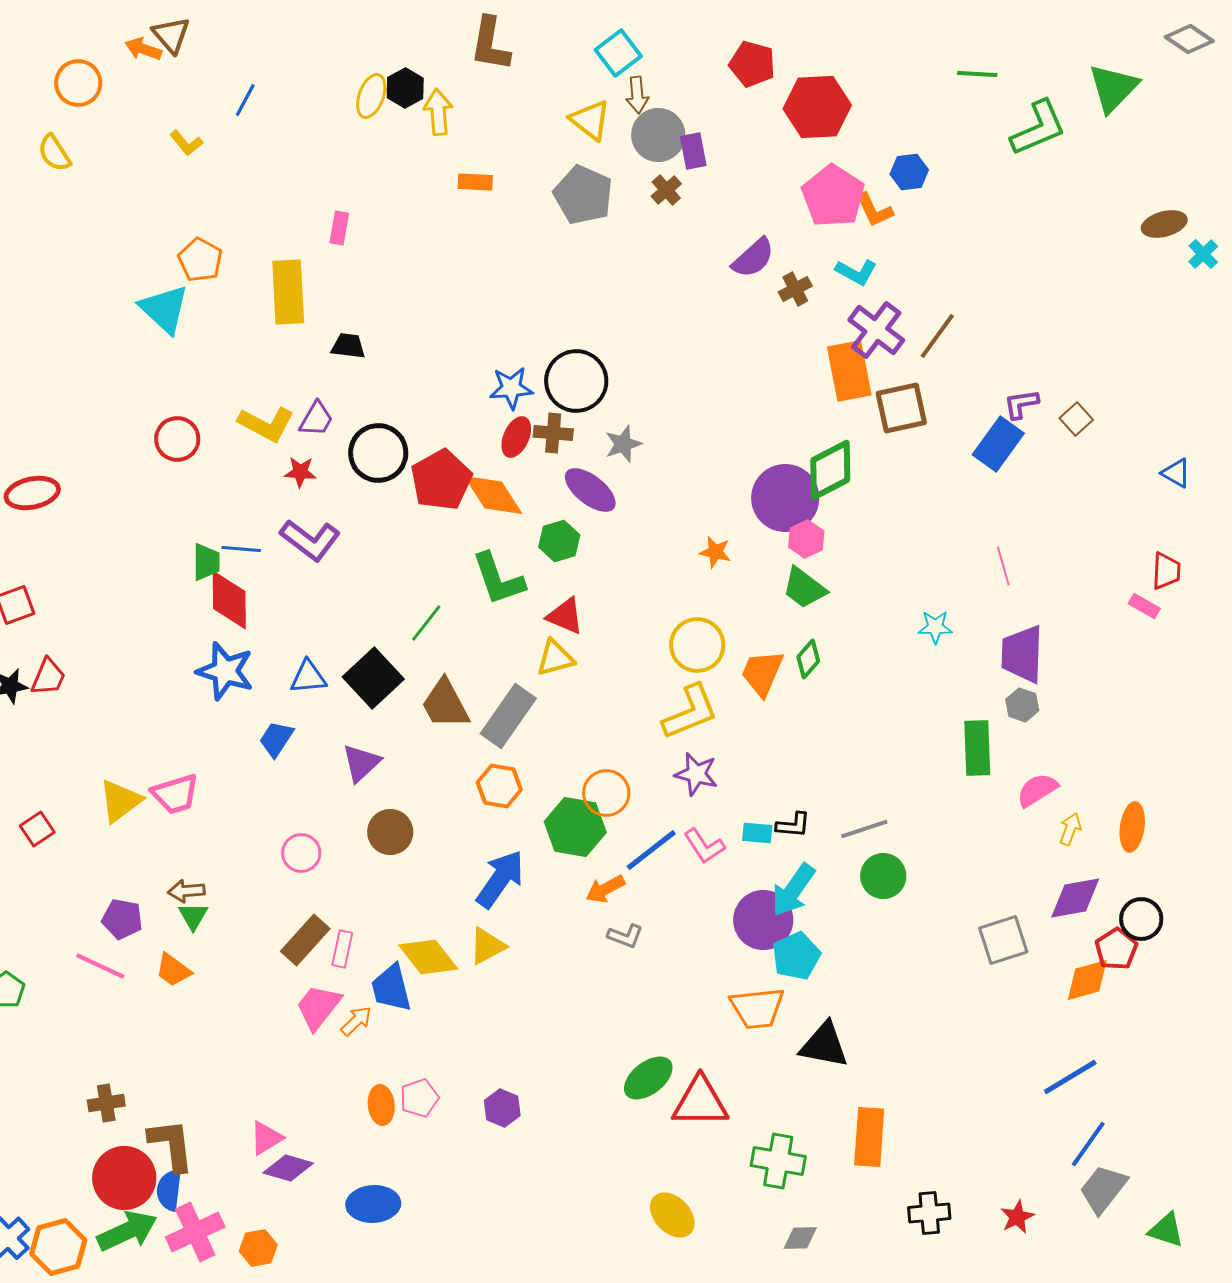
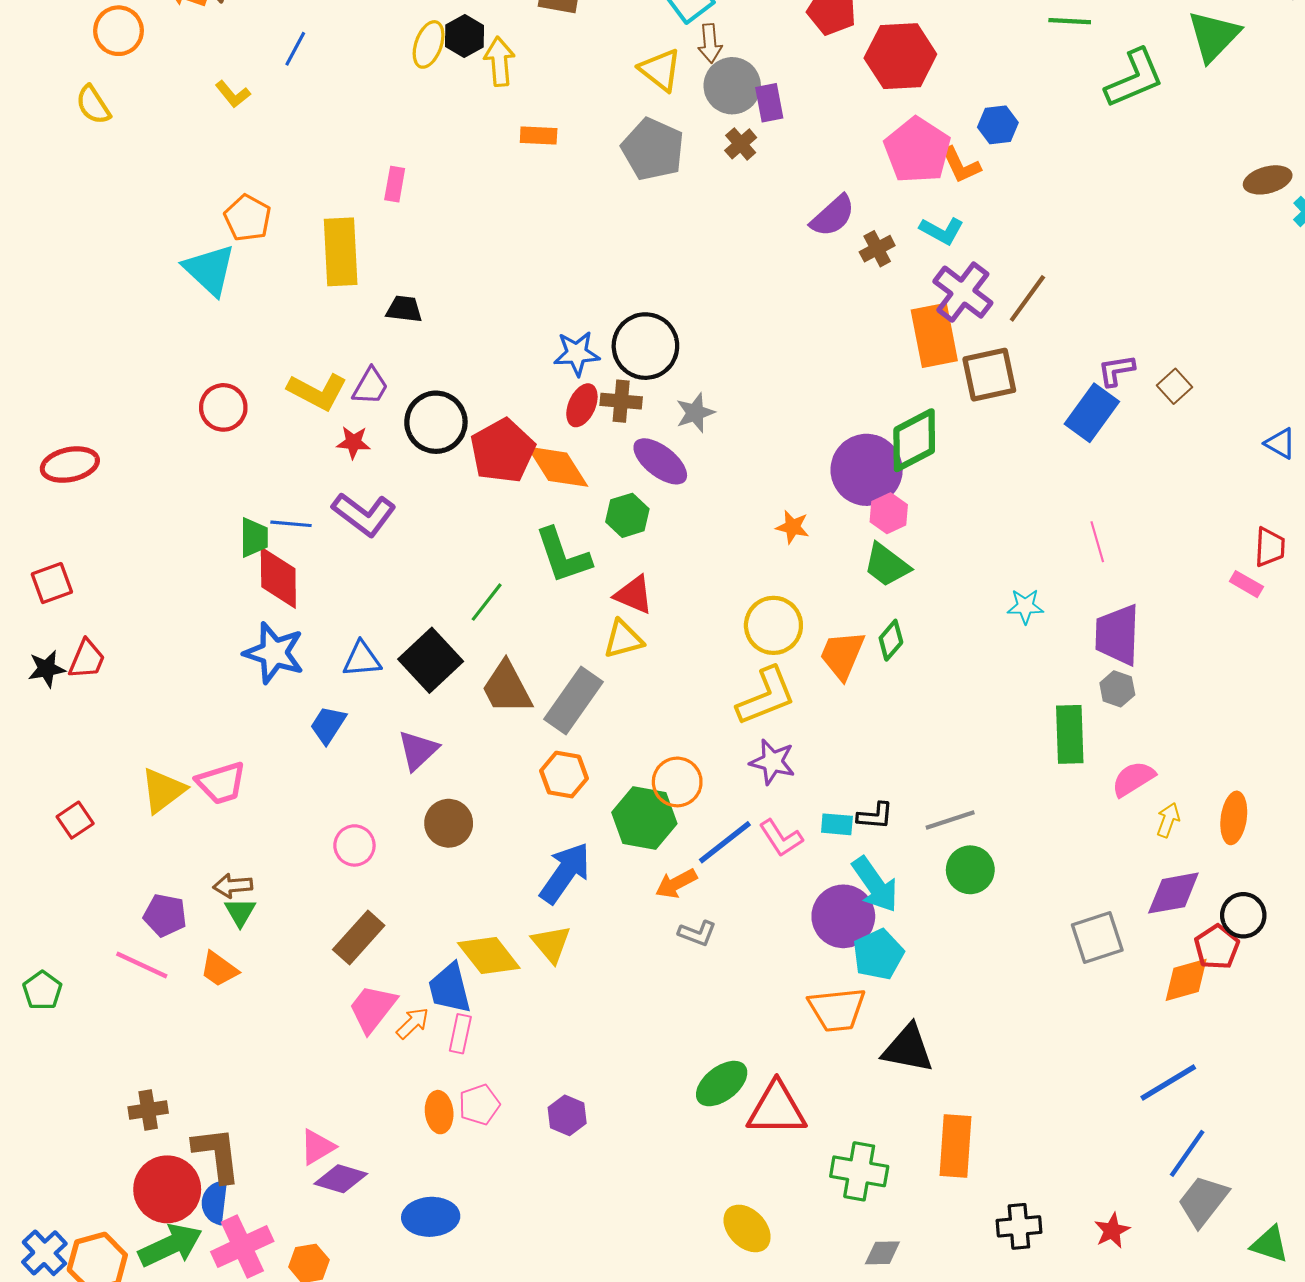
cyan arrow: (793, 890) -> (875, 885), turned -70
yellow triangle: (487, 946) -> (551, 944), turned -42
pink rectangle: (342, 949) -> (460, 1034), moved

